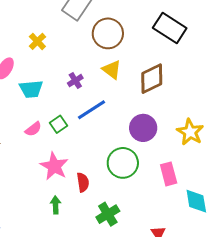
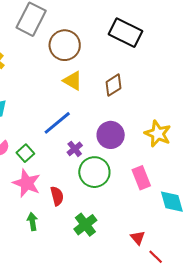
brown diamond: (152, 79) -> (113, 85), size x0.7
purple cross: (75, 81) -> (75, 149), moved
green square: (58, 124) -> (25, 153), moved

